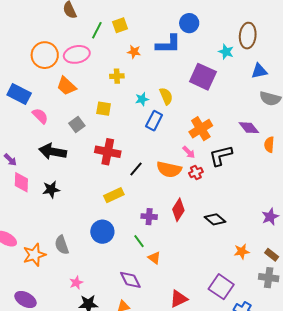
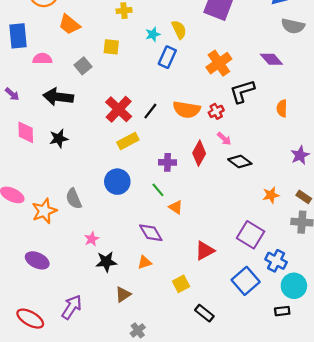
blue rectangle: (19, 94) -> (18, 36), turned 60
pink semicircle: (40, 116) -> (42, 59), turned -42
orange semicircle: (269, 145) -> (282, 108), moved
red cross: (108, 152) -> (119, 109), moved, turned 35
pink arrow: (189, 152) -> (224, 139), moved
purple arrow: (10, 160) -> (12, 94), moved

